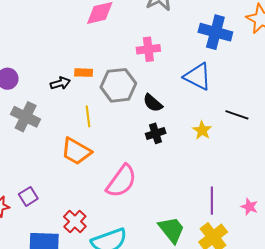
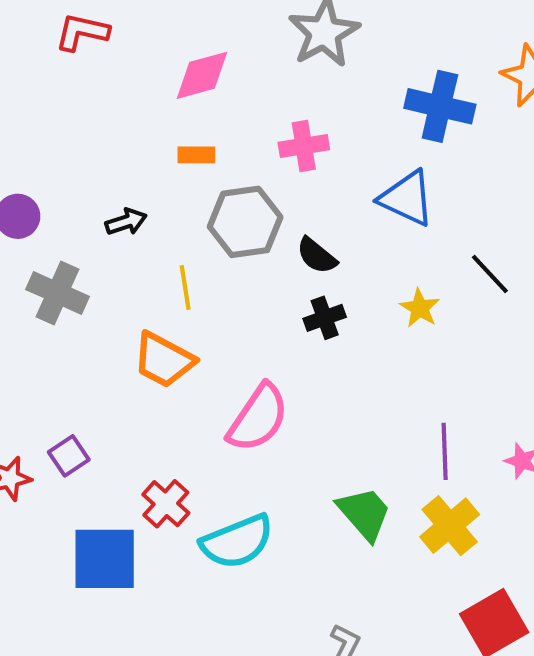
orange rectangle: (84, 73) -> (196, 155), moved
black line: (237, 115) -> (490, 274), turned 30

